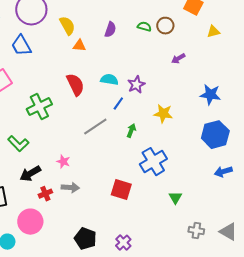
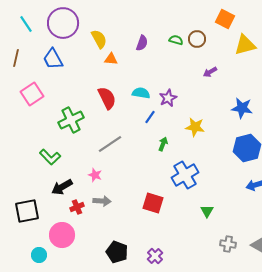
yellow triangle: (213, 32) -> (245, 45), size x1.6
gray line: (95, 127) -> (110, 144), moved

